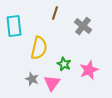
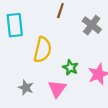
gray star: (32, 79) -> (26, 88), moved

